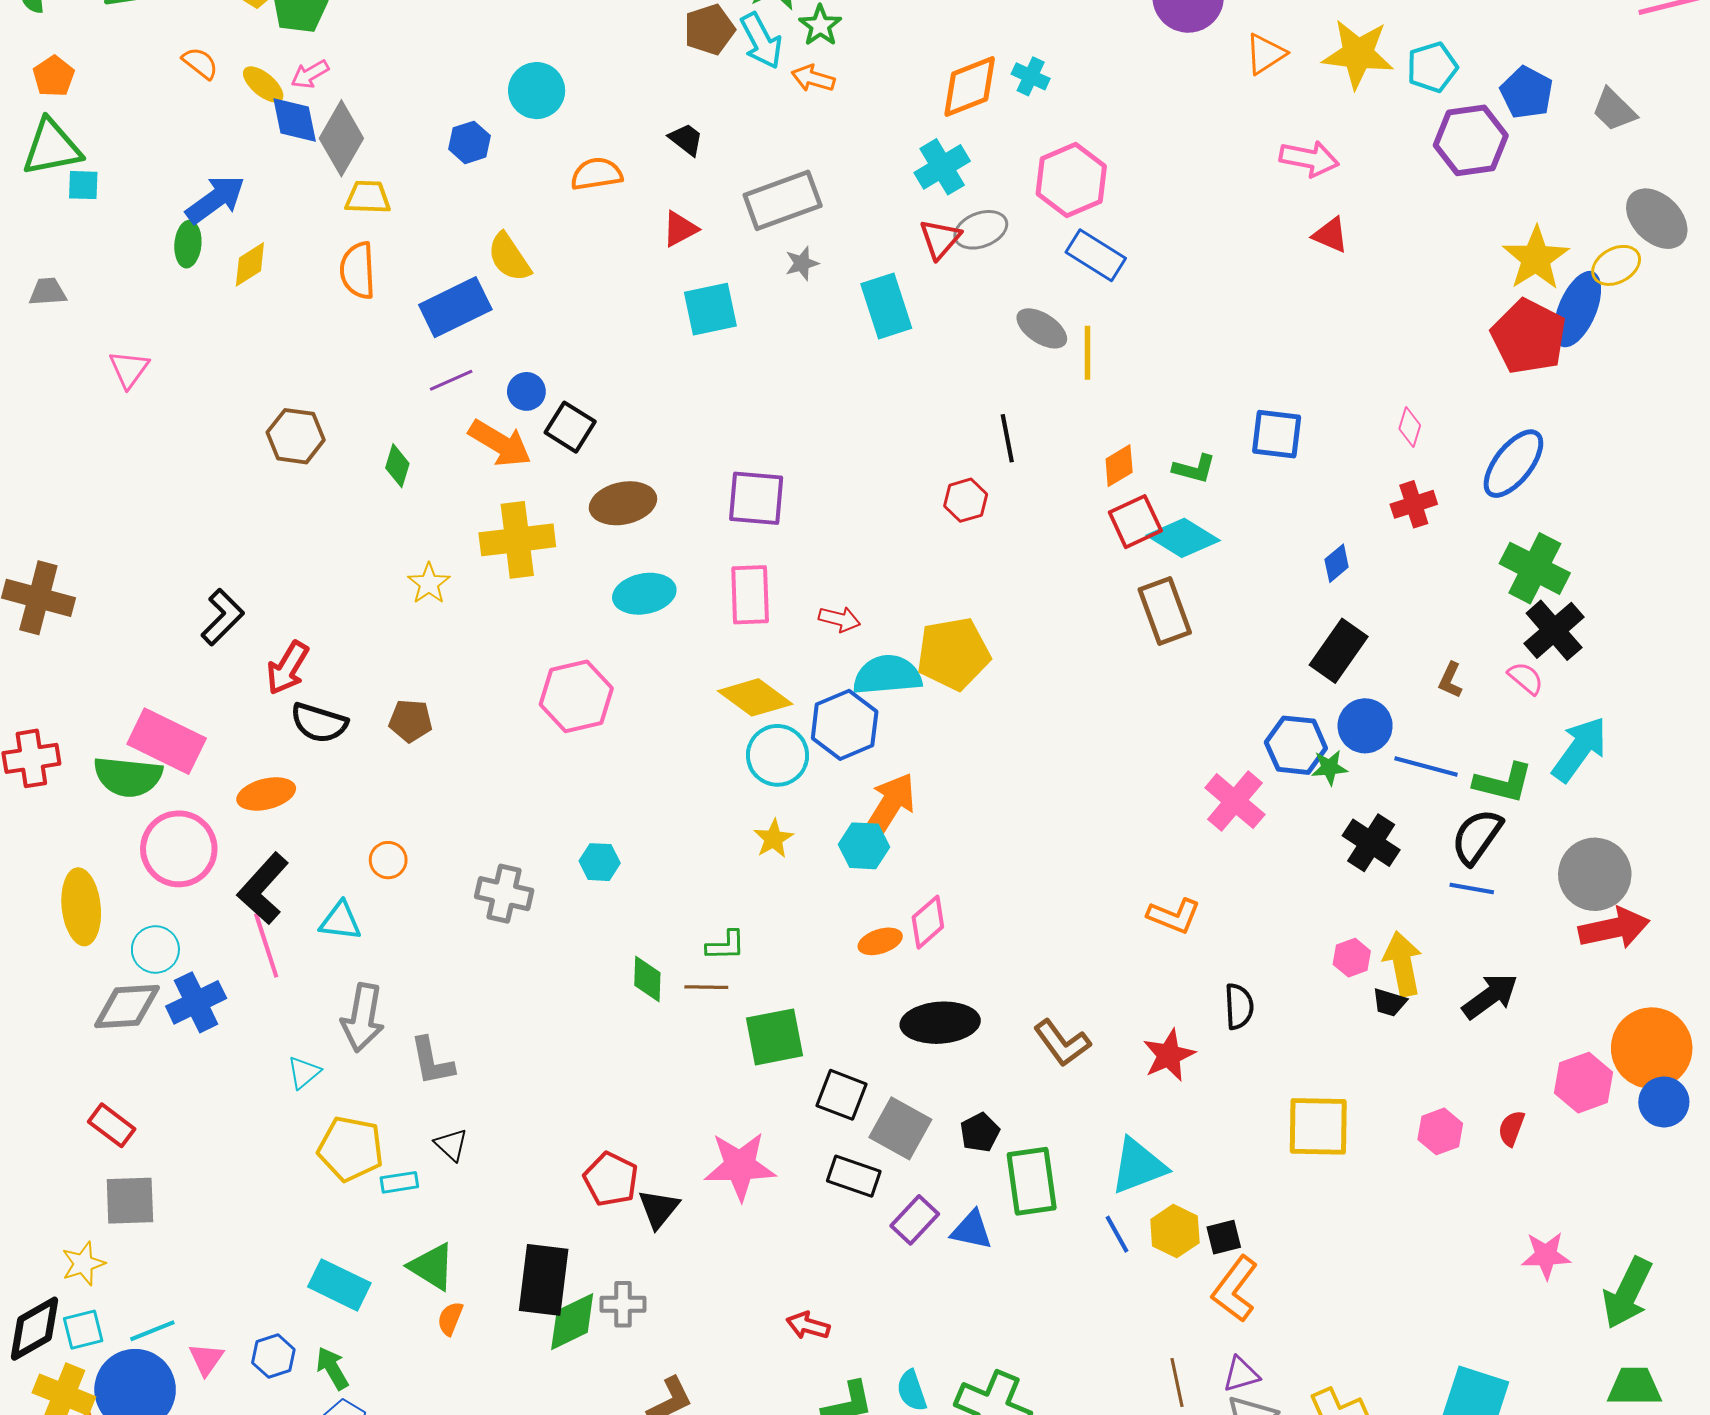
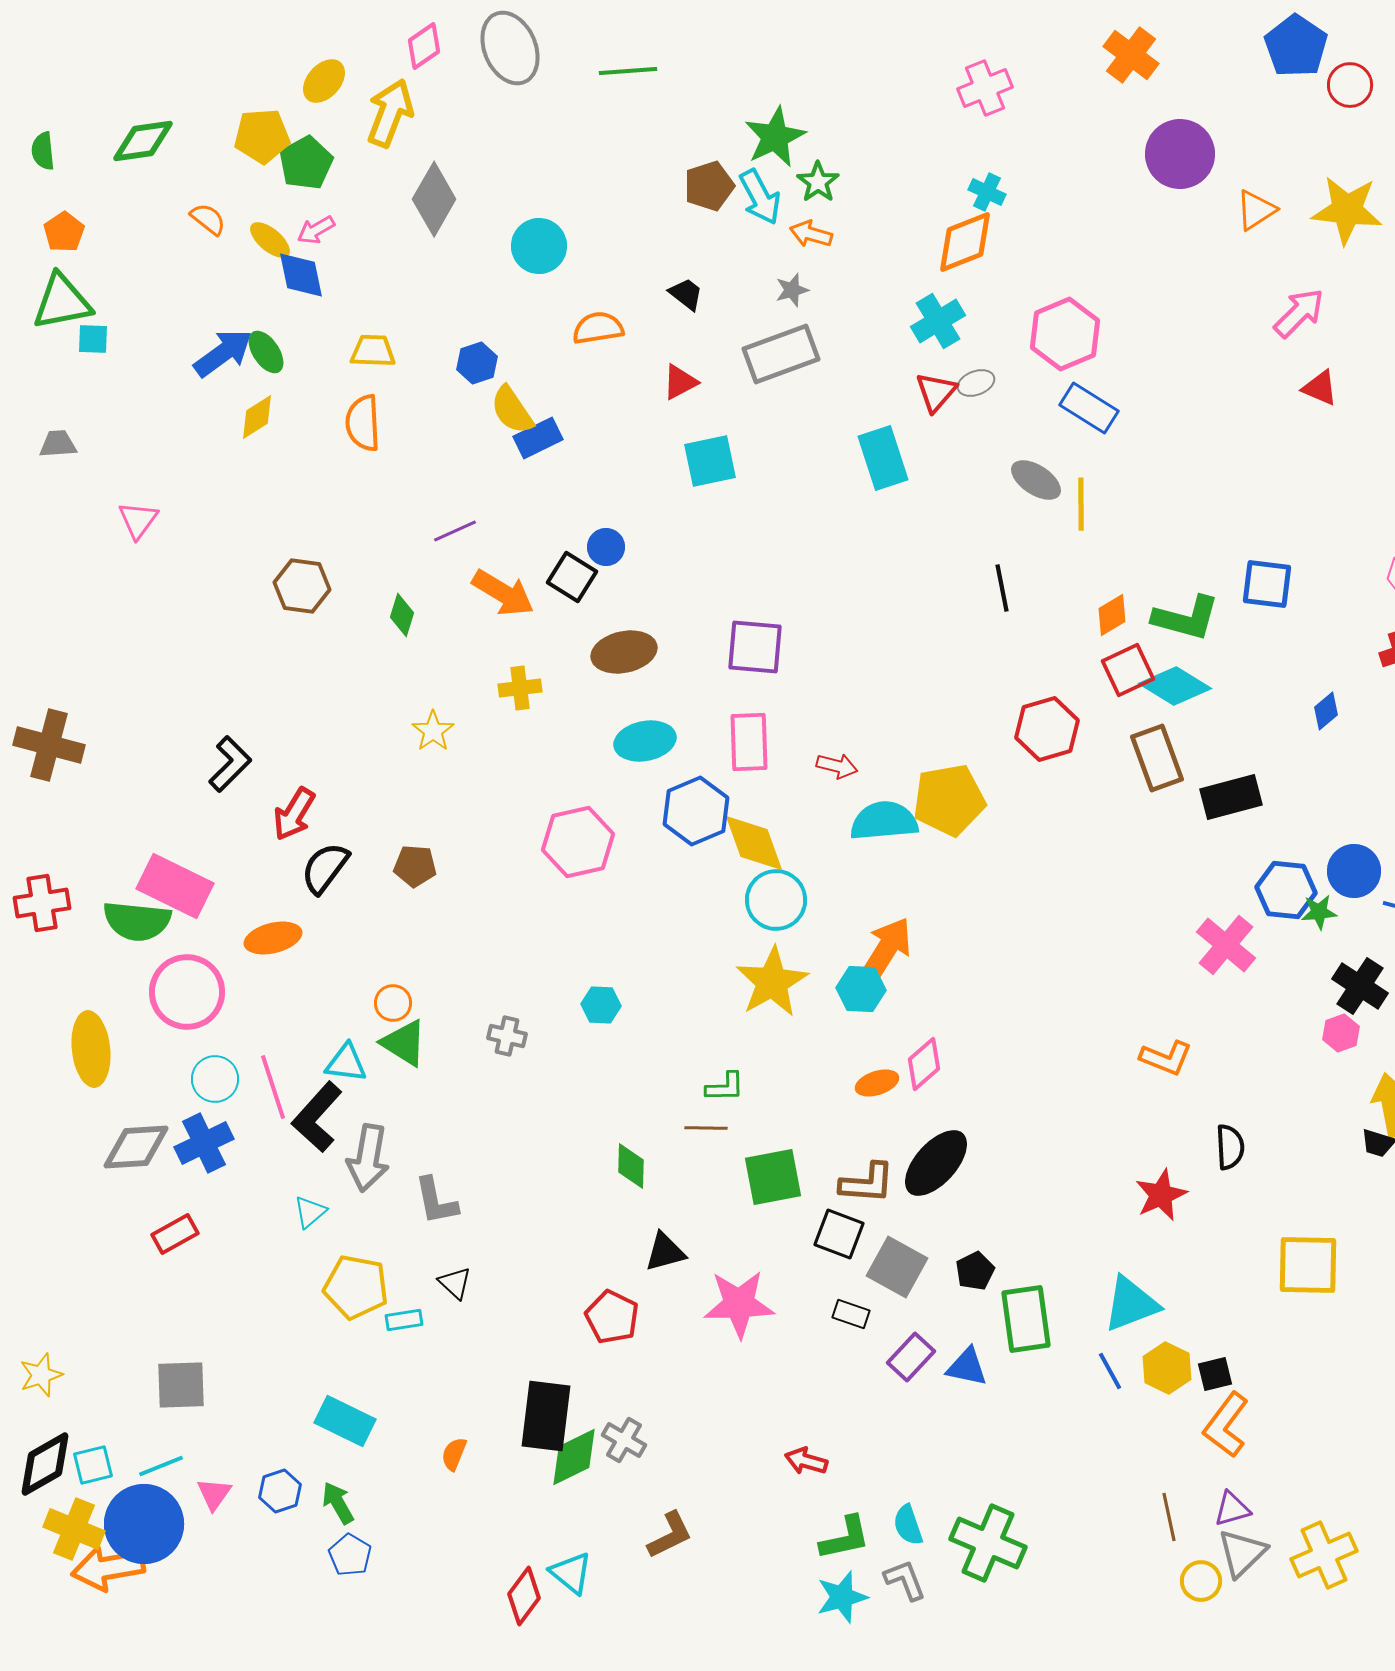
cyan cross: (1031, 76) -> (987, 192), moved
gray diamond: (341, 138) -> (434, 199), moved
blue hexagon: (469, 142) -> (477, 363), moved
pink arrow: (1309, 159) -> (1299, 313), turned -56
gray ellipse: (981, 230) -> (976, 383), size x0.7
green ellipse: (188, 244) -> (266, 352), moved, turned -39
gray star: (802, 263) -> (792, 290), moved
blue rectangle: (455, 307) -> (538, 438), moved, size x0.7
blue circle: (526, 391) -> (606, 547), moved
green L-shape: (1194, 469) -> (1186, 618), size x1.6
red hexagon: (966, 500) -> (1047, 729), moved, size x1.5
yellow cross: (517, 540) -> (520, 688), size x0.6
black rectangle: (1339, 651) -> (1231, 797), moved, turned 40
yellow diamond: (755, 697) -> (754, 843), turned 34
black semicircle: (319, 723) -> (325, 868), turned 110
blue hexagon: (845, 725) -> (696, 811), moved
yellow star: (773, 839) -> (772, 982), size x1.8
black L-shape: (263, 889) -> (317, 1117), moved
gray cross: (504, 894) -> (507, 1036), size x0.7
cyan circle: (155, 949) -> (215, 1079), moved
pink hexagon: (1352, 958) -> (1341, 1033), moved
green diamond: (647, 979) -> (631, 1166), moved
black ellipse: (940, 1023) -> (936, 1163), turned -44
brown L-shape: (1062, 1043) -> (867, 1183), moved, turned -50
red rectangle: (112, 1125) -> (175, 1234), moved, turned -66
black rectangle: (854, 1176) -> (851, 1314), size x0.7
gray square: (130, 1201) -> (181, 1385), moved
black triangle: (659, 1209) -> (665, 1252), moved, turned 36
yellow star: (83, 1264) -> (41, 1375), moved
green triangle: (432, 1267) -> (404, 1043), moved
gray cross: (623, 1304) -> (624, 1440), turned 30

